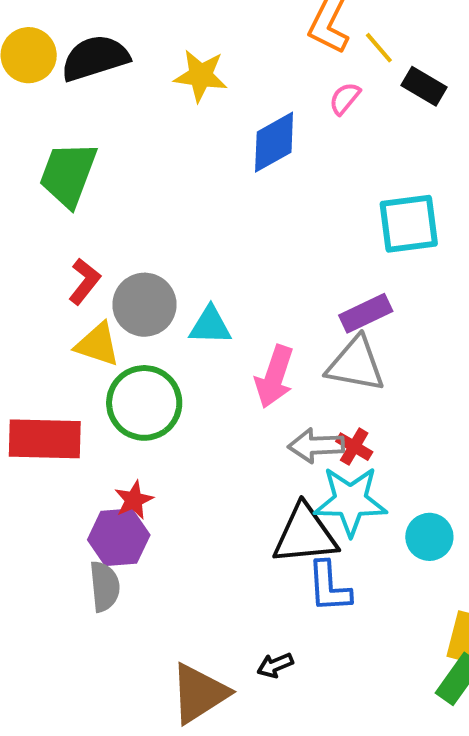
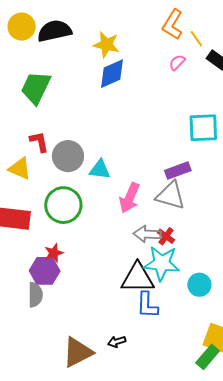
blue diamond: (274, 142) -> (112, 74), moved
red L-shape: (85, 281) -> (39, 142), turned -55
yellow triangle: (97, 344) -> (20, 169), moved

